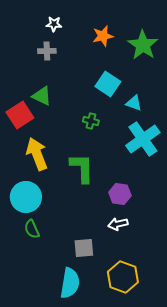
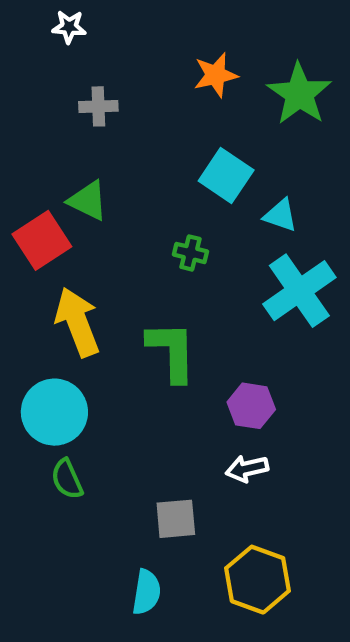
white star: (54, 24) -> (69, 27), moved
cyan semicircle: (70, 283) -> (147, 592), size x0.7

